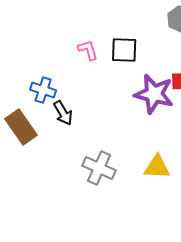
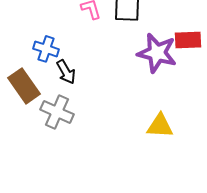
gray cross: (99, 168) -> (57, 112), moved

